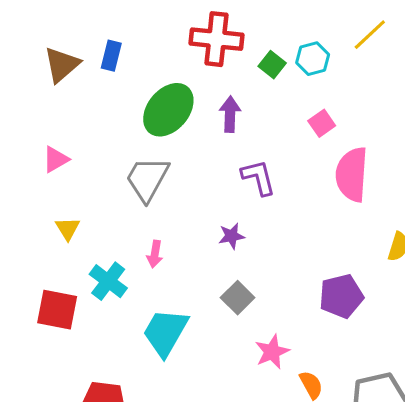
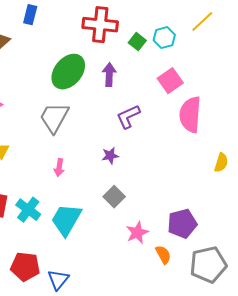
blue rectangle: (111, 56) -> (30, 15), moved
pink square: (322, 123) -> (170, 81), size x1.4
purple L-shape: (259, 177) -> (128, 117), turned -100
cyan cross: (108, 281) -> (28, 210), moved
purple pentagon: (341, 296) -> (182, 224), moved

